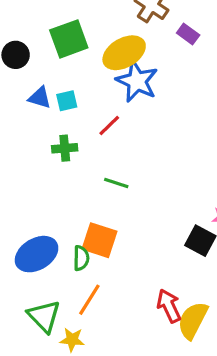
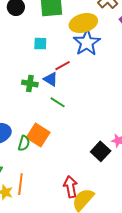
blue triangle: (40, 98) -> (51, 79), moved
green cross: (65, 148) -> (30, 83), moved
orange line: (89, 300) -> (20, 184), moved, turned -40

